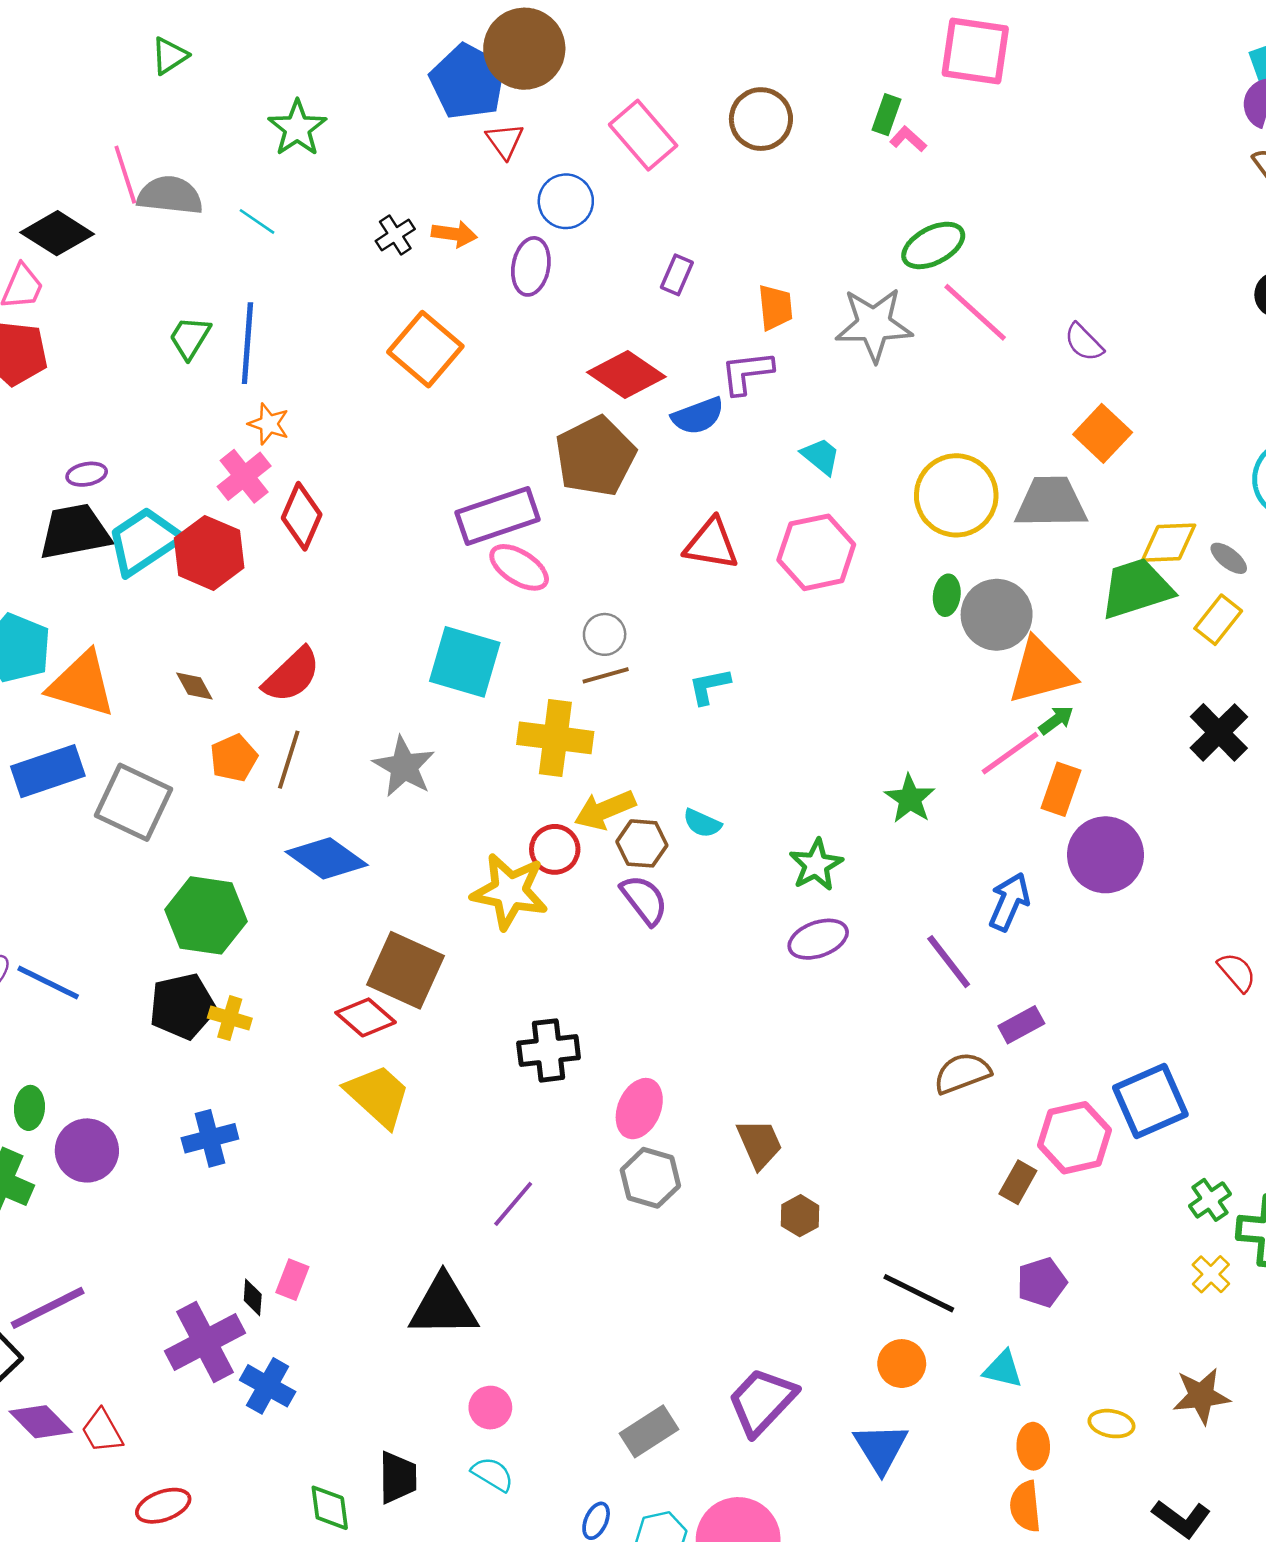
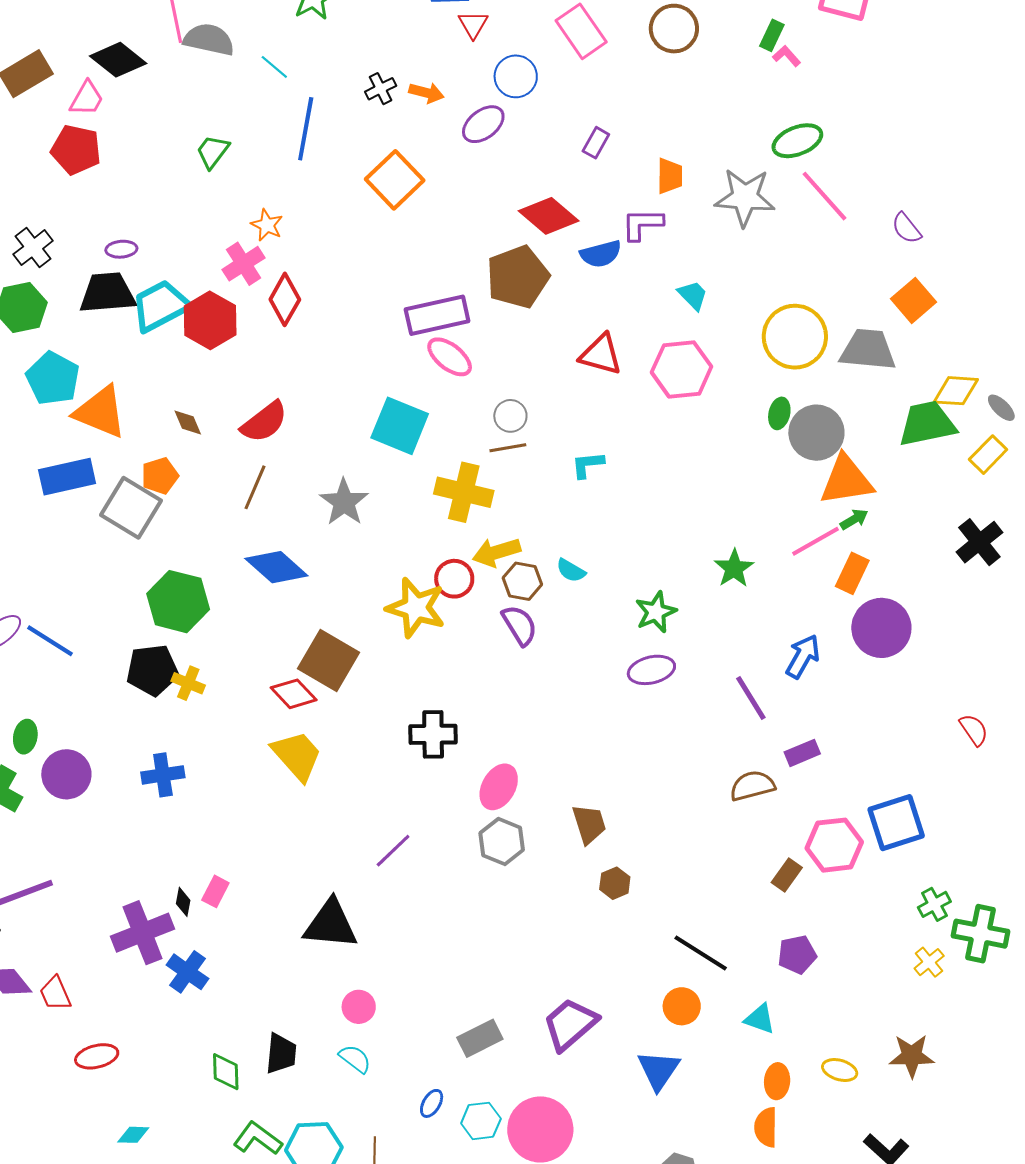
purple ellipse: (531, 266) -> (483, 124), turned 36
blue line: (247, 343) -> (306, 129), moved
orange pentagon: (234, 758) -> (160, 476), moved

